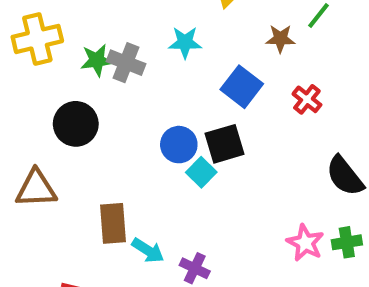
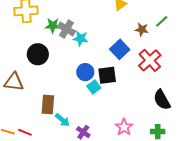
cyan star: (185, 42) -> (81, 38), moved
red cross: (307, 99) -> (150, 60), size x1.6
pink star: (305, 243) -> (124, 127), moved

